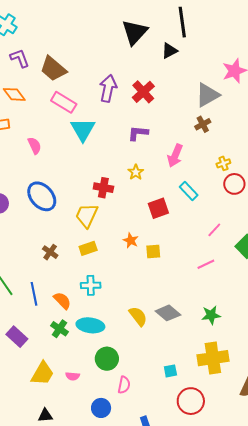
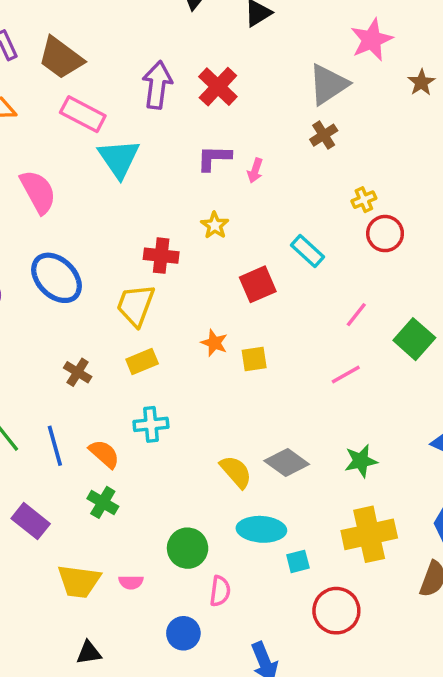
pink semicircle: (35, 146) -> (38, 192), size x1.5
pink arrow: (175, 156) -> (255, 171), moved, size x0.6
cyan ellipse: (90, 325) -> (261, 529), moved
yellow trapezoid: (42, 373) -> (79, 581), turned 72

